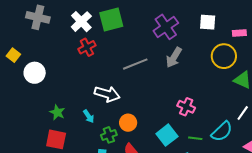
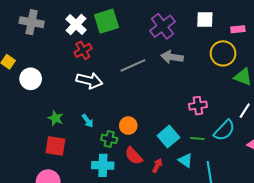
gray arrow: (174, 57) -> (172, 57), turned 70
white arrow: (107, 94) -> (89, 81), moved
pink cross: (186, 107) -> (198, 106), moved, turned -30
green cross: (109, 135) -> (109, 139), turned 35

